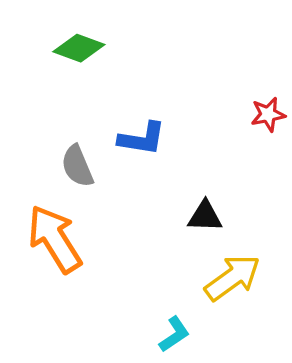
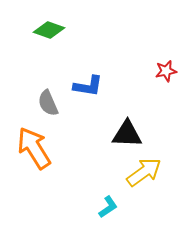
black triangle: (205, 216) -> (127, 134), size x1.4

